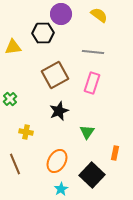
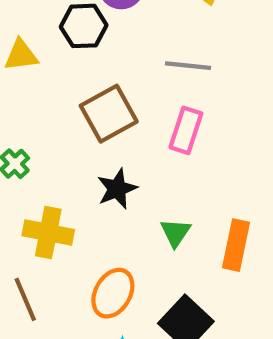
yellow cross: (26, 132) -> (48, 233), size x1.6
orange rectangle: (115, 153) -> (236, 245), moved, size x1.6

